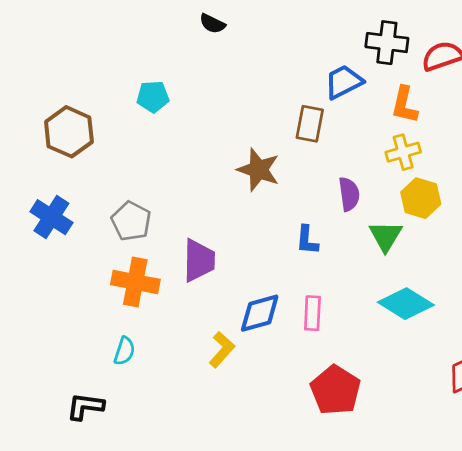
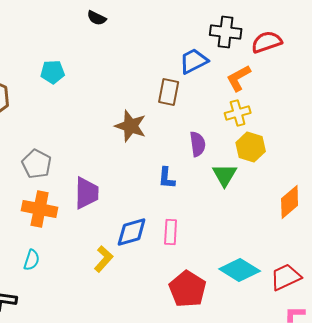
orange L-shape: (404, 105) -> (239, 78), turned 48
cyan diamond: (406, 304) -> (240, 270), moved

